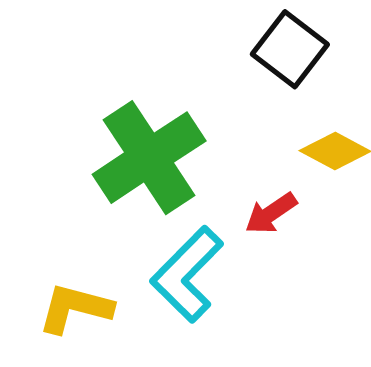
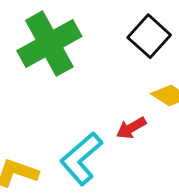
green cross: (149, 158) -> (49, 44), moved

